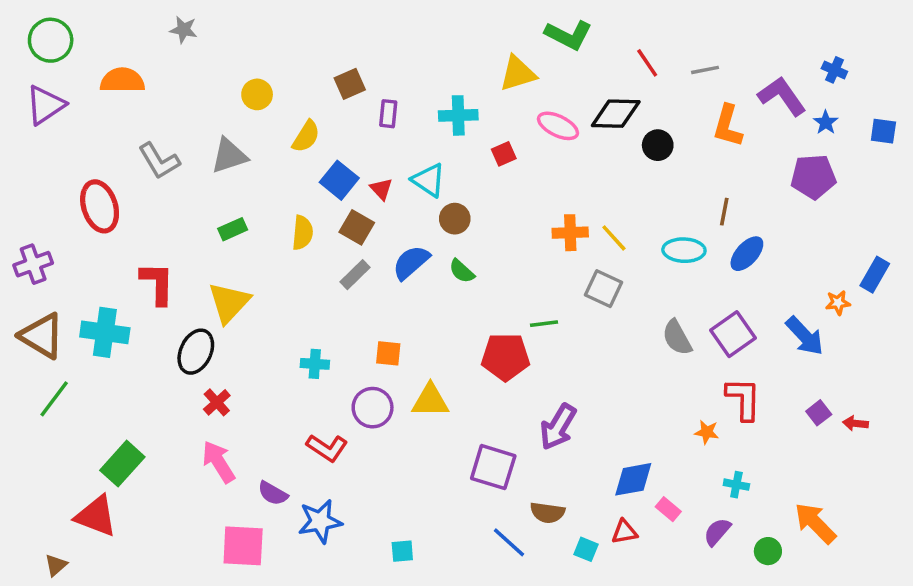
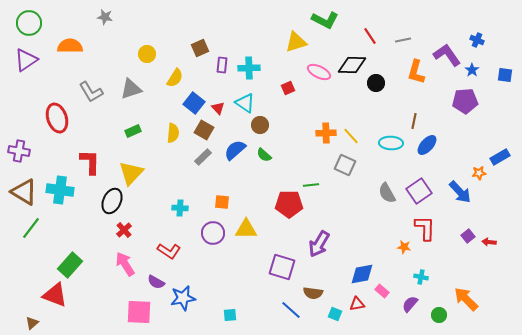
cyan cross: (458, 115) -> (249, 68), moved
purple cross: (33, 264) -> (19, 151), turned 30
blue rectangle: (875, 275) -> (500, 157), turned 30
red L-shape: (327, 448) -> (169, 251), moved

